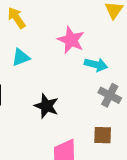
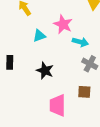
cyan triangle: (21, 57) -> (39, 36), moved

